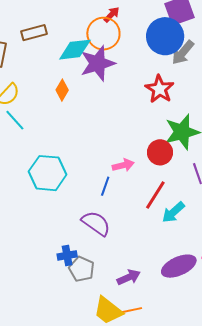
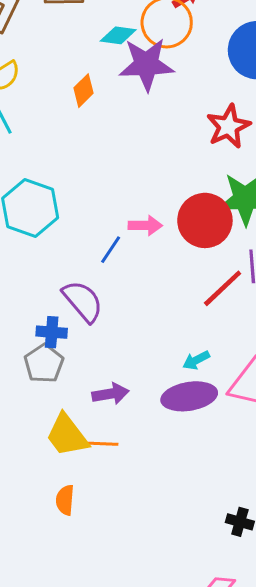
cyan diamond: (75, 50) -> (118, 35), size x0.7
red circle: (160, 152) -> (205, 220), size x1.4
red line: (155, 195) -> (223, 288), moved
cyan arrow: (173, 212) -> (196, 360), moved, size x0.7
blue cross: (67, 255) -> (52, 332), moved

